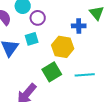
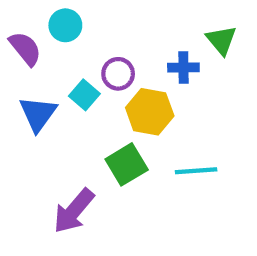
purple circle: (38, 18) -> (118, 74), moved
cyan square: (32, 39) -> (84, 95), turned -32

